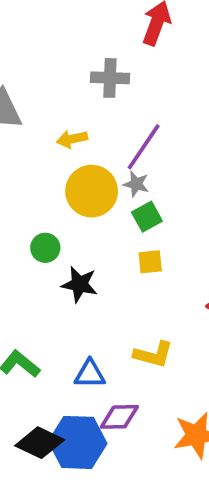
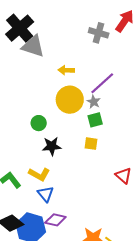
gray cross: (110, 78) -> (99, 33), moved
black star: (80, 284) -> (52, 146), turned -30
yellow L-shape: (153, 355) -> (39, 174), moved
blue triangle: (90, 374) -> (46, 194), turned 36

